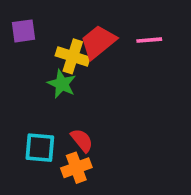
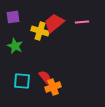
green star: (62, 84) -> (15, 46), moved
orange cross: (76, 168) -> (53, 87), moved

